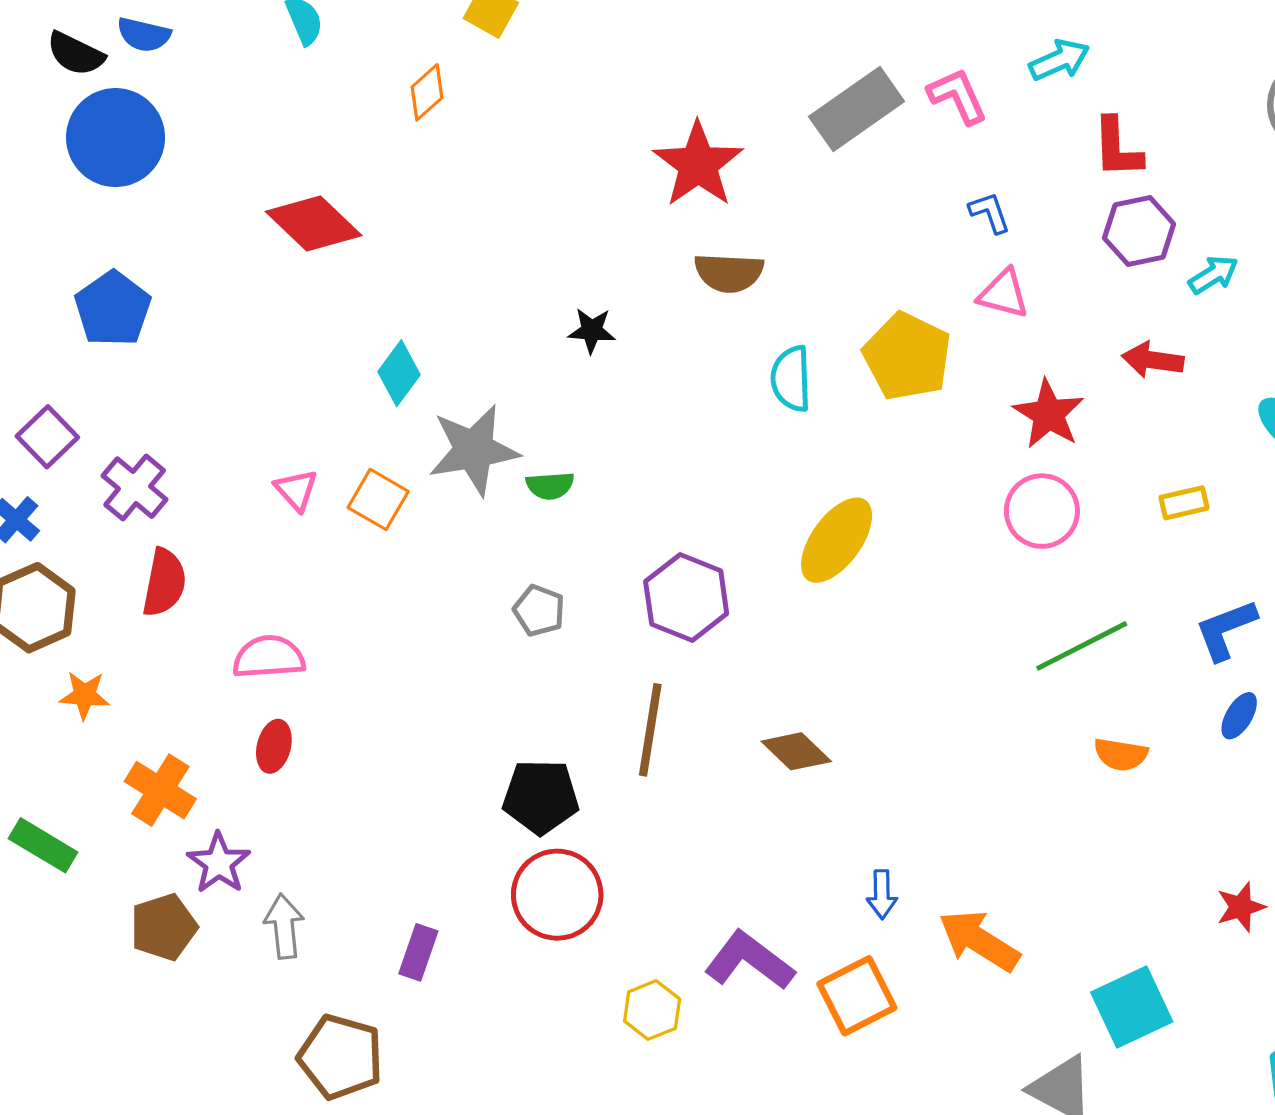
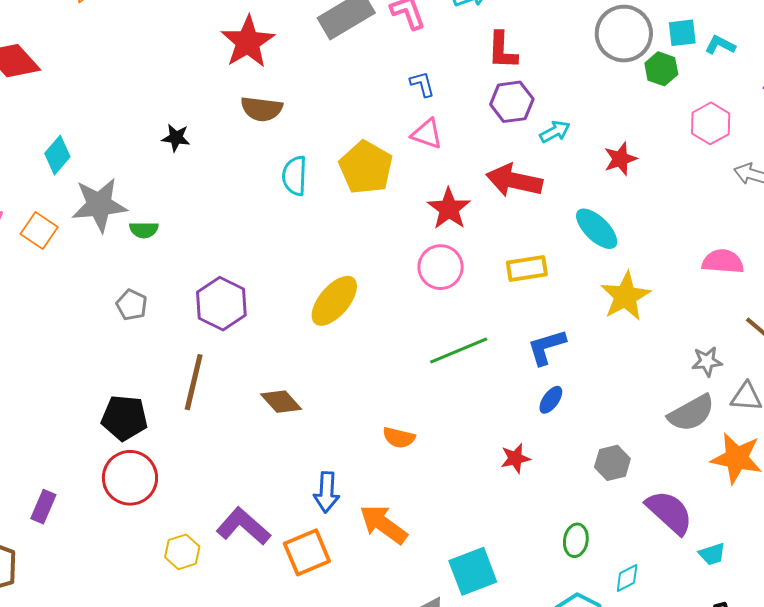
red arrow: (1153, 360) -> (514, 181), size x1.5
yellow rectangle: (1184, 503) -> (527, 268), size x1.4
yellow ellipse: (837, 540) -> (334, 301), moved
orange semicircle: (1121, 754) -> (399, 438), moved
blue arrow: (882, 894) -> (327, 492), size x1.4
red star: (1241, 907) -> (515, 458), moved

